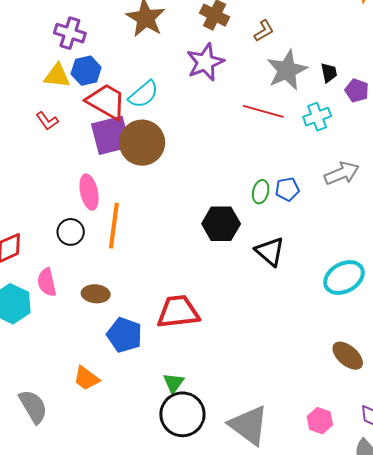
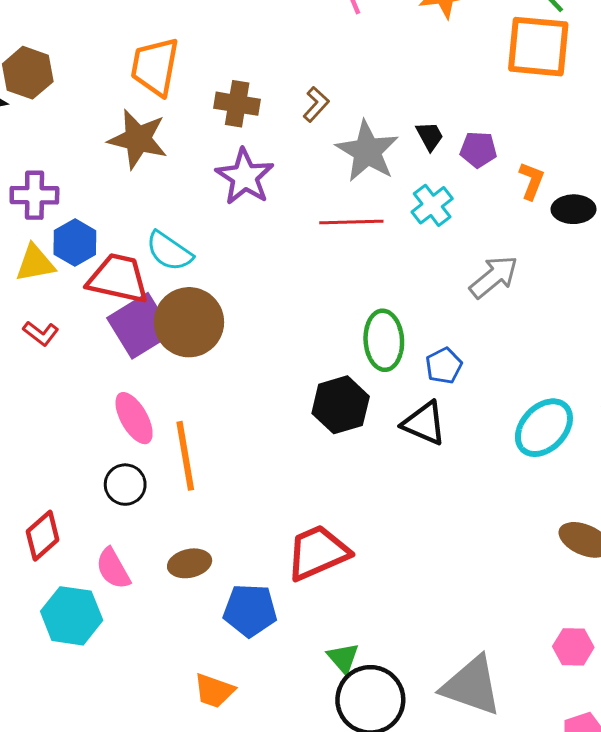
cyan semicircle: (143, 94) -> (169, 251), turned 92
blue pentagon: (287, 189) -> (444, 366), moved
green ellipse: (261, 192) -> (384, 340), size x1.6

